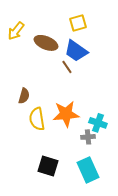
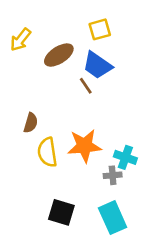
brown ellipse: (46, 43) -> (59, 55), turned -55

